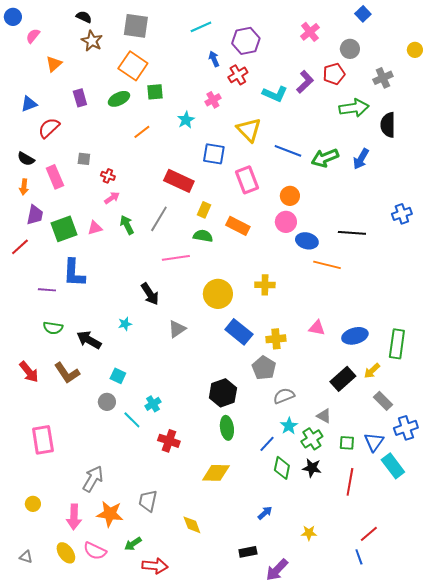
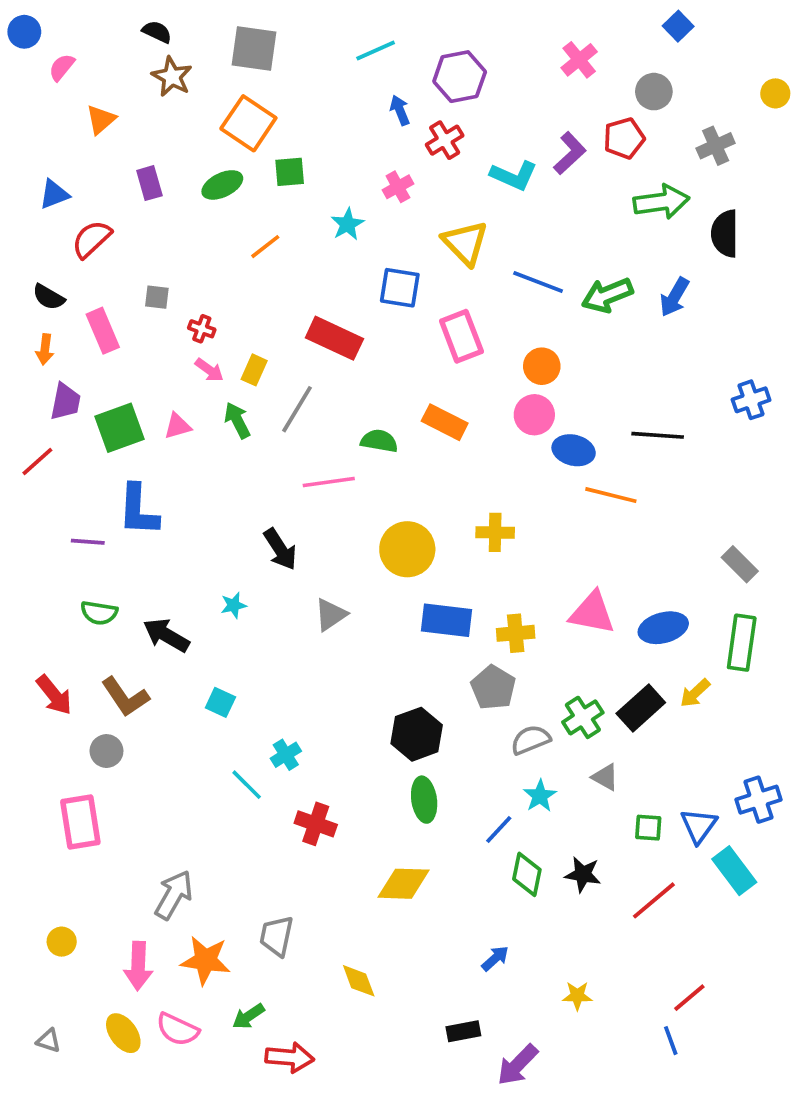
pink arrow: (112, 198) -> (209, 370), turned 70
yellow rectangle: (204, 210) -> (254, 370), moved
pink triangle: (317, 328) -> (592, 613), size x1.5
blue rectangle: (239, 332) -> (447, 620), turned -32
gray rectangle: (383, 401) -> (740, 564), moved
gray circle: (107, 402) -> (106, 751), moved
green cross: (312, 439) -> (583, 717), moved
red line: (350, 482) -> (654, 900), turned 40

